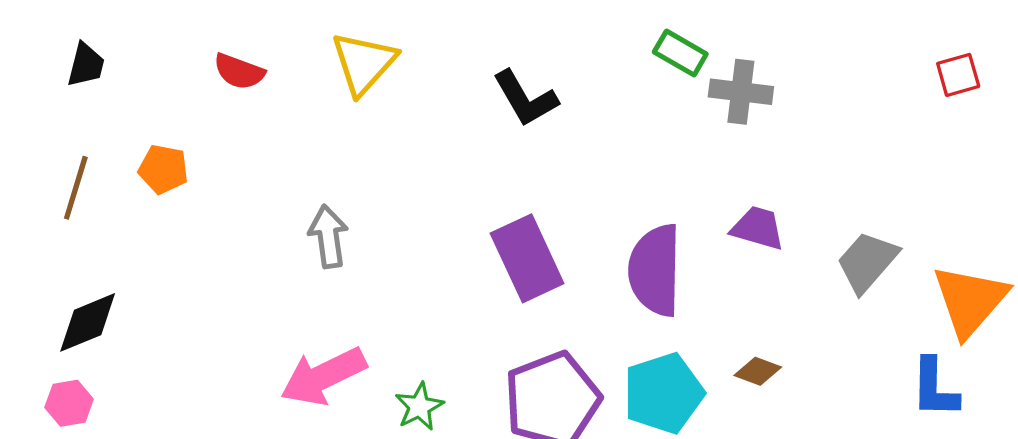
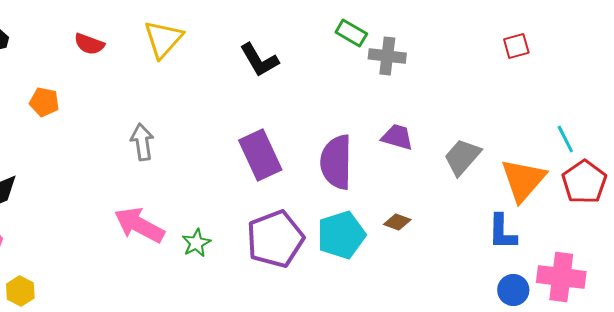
pink arrow: (323, 376) -> (139, 225), turned 54

